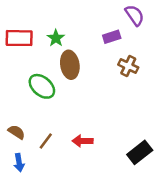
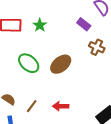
purple rectangle: (112, 37) -> (84, 24), turned 56
brown ellipse: (70, 65) -> (61, 64), moved, turned 60

